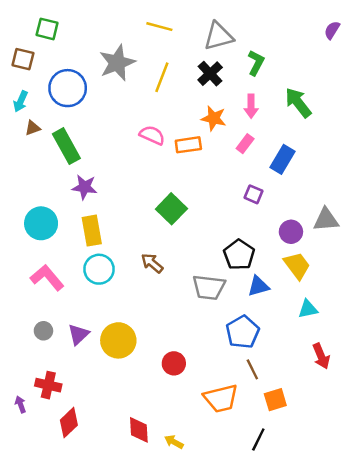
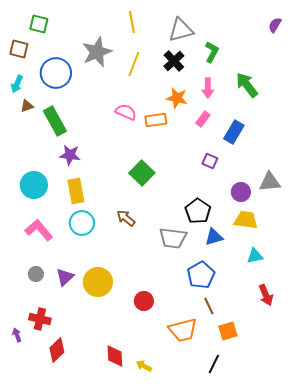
yellow line: (159, 27) -> (132, 22), turned 65
yellow trapezoid: (297, 266) -> (246, 220), turned -45

